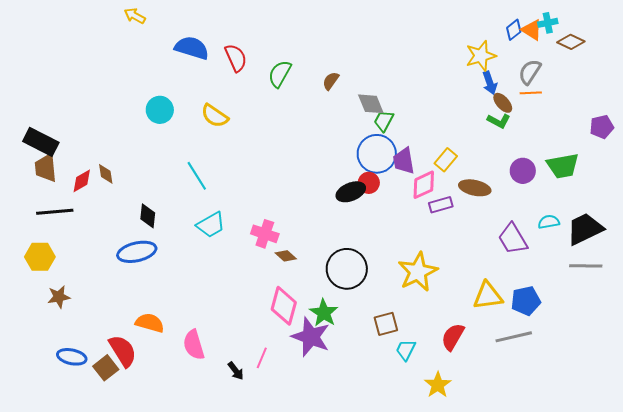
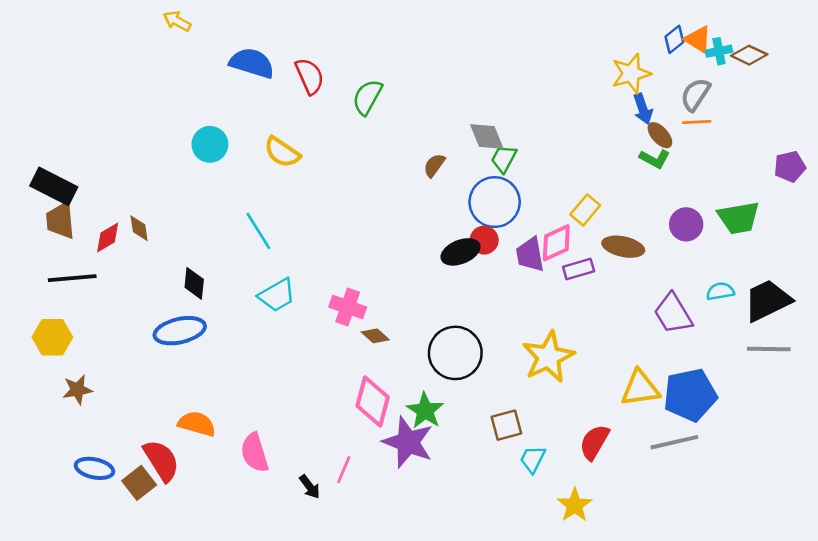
cyan cross: (548, 23) -> (719, 51), moved
brown semicircle: (331, 81) -> (434, 165), moved
purple trapezoid: (404, 161) -> (530, 255), moved
blue pentagon: (526, 301) -> (690, 395), size x1.4

